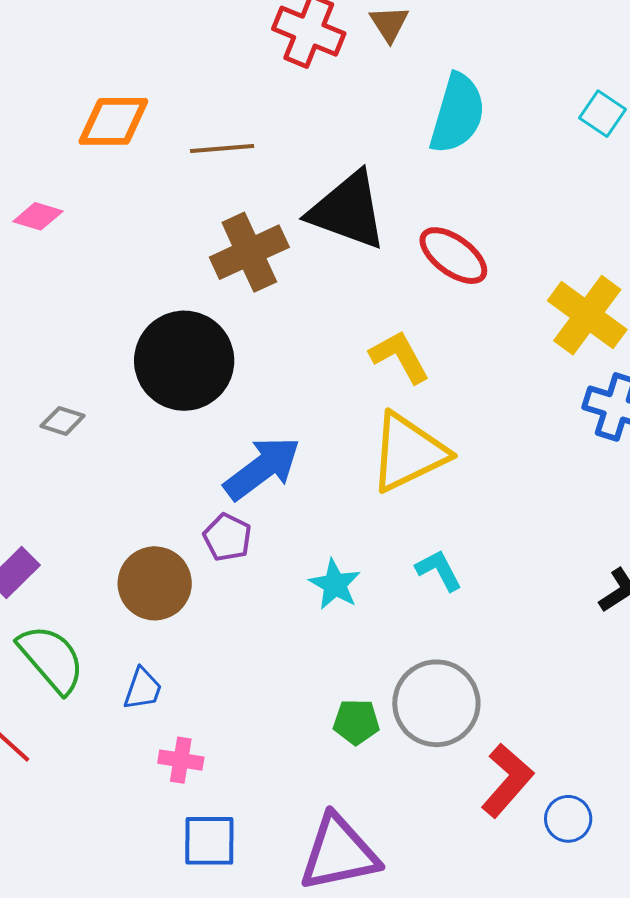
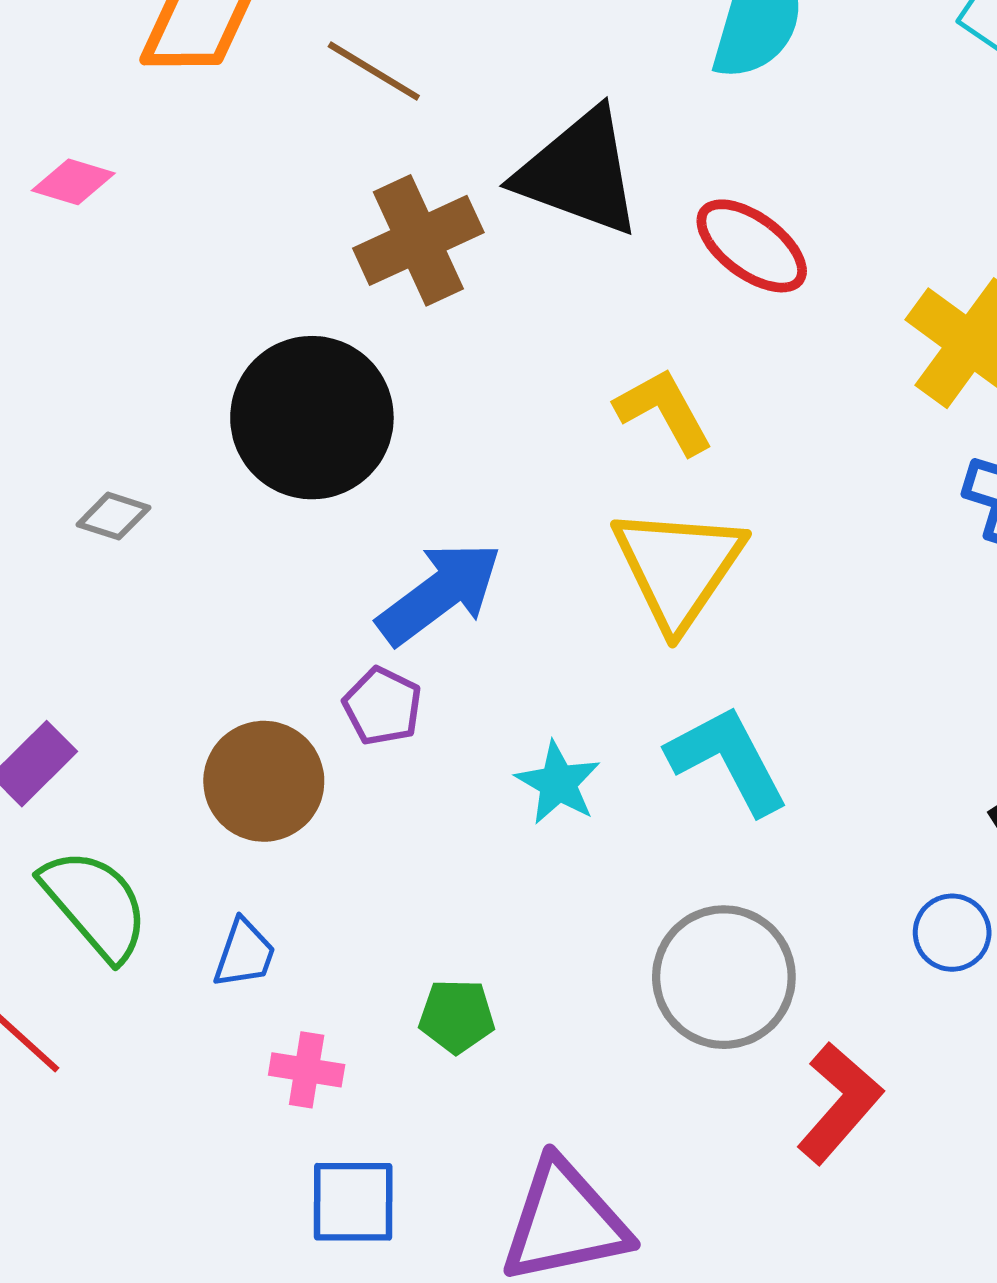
brown line: (222, 148) -> (374, 71), turned 36
yellow triangle: (408, 452) -> (678, 567), turned -30
cyan L-shape: (439, 570) -> (728, 760), size x1.6
green pentagon: (356, 722) -> (457, 1016), moved
blue circle: (568, 819) -> (952, 933), moved

